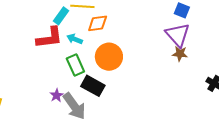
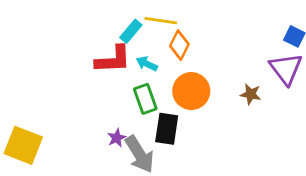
orange diamond: (98, 23) -> (179, 45), turned -60
brown star: (180, 54) -> (251, 94), moved
black rectangle: (93, 86) -> (167, 129), turned 65

